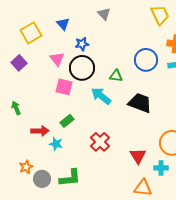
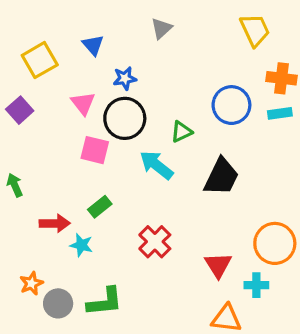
gray triangle: (104, 14) -> (161, 28), turned 32
green triangle: (116, 76) -> (181, 132), turned -32
black trapezoid: (140, 103) -> (221, 177), turned 95

